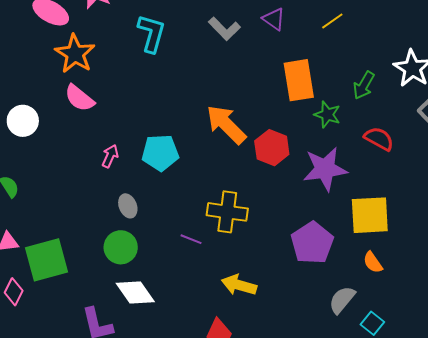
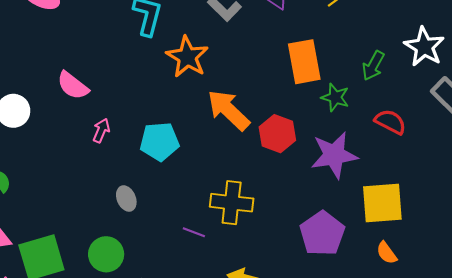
orange star: (75, 54) -> (187, 57), moved
pink arrow: (110, 156) -> (101, 131), moved
green circle: (121, 247) -> (106, 254), moved

